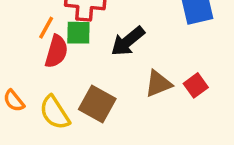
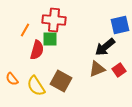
orange line: (46, 28) -> (25, 30), moved
black arrow: (128, 41) -> (105, 47), moved

